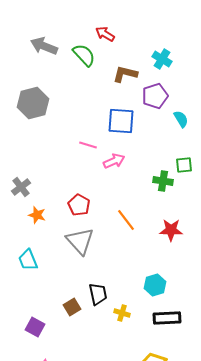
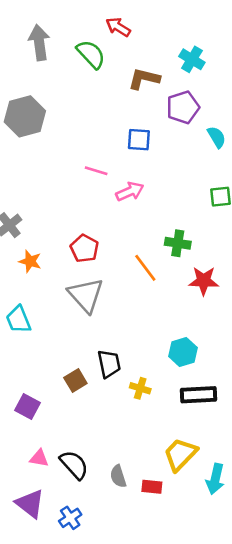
gray arrow: (44, 46) -> (39, 43), turned 60
blue square: (121, 121) -> (139, 140), size x0.7
green cross: (163, 181) -> (178, 243), moved

